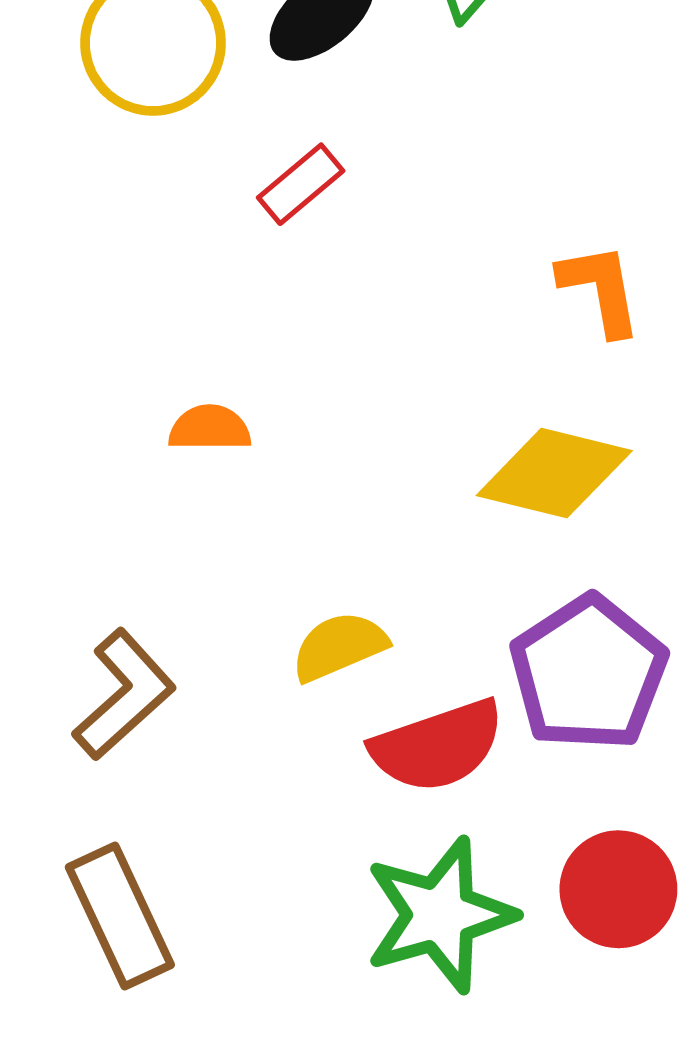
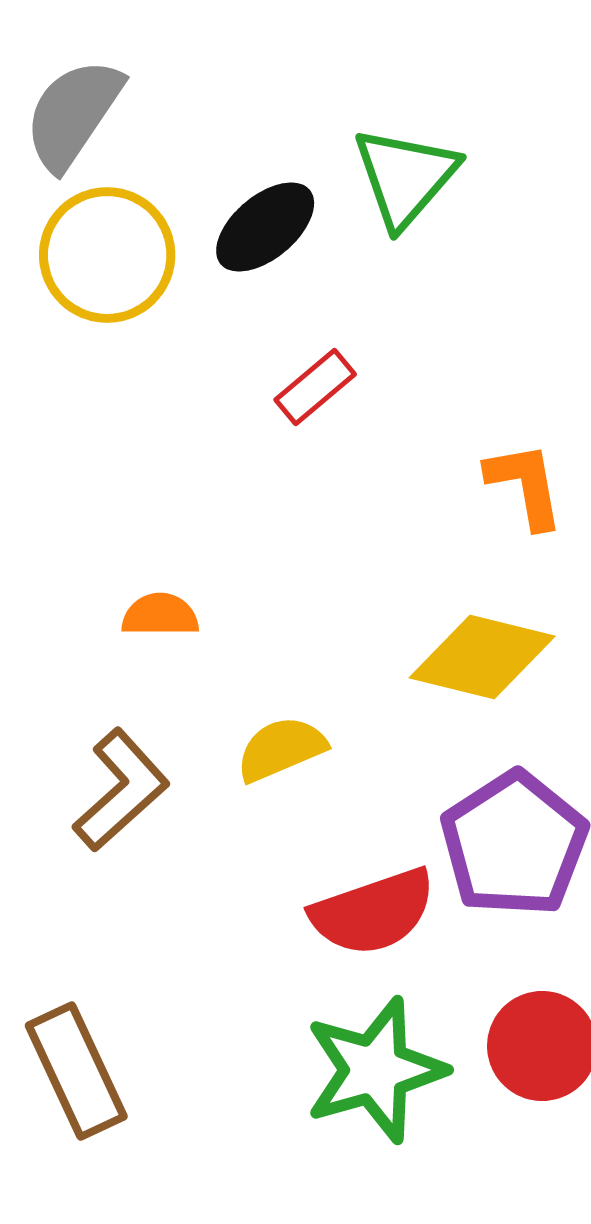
red rectangle: (301, 184) -> (315, 387), moved
yellow semicircle: (339, 646) -> (281, 749), moved
brown L-shape: (124, 695) -> (121, 790), moved

